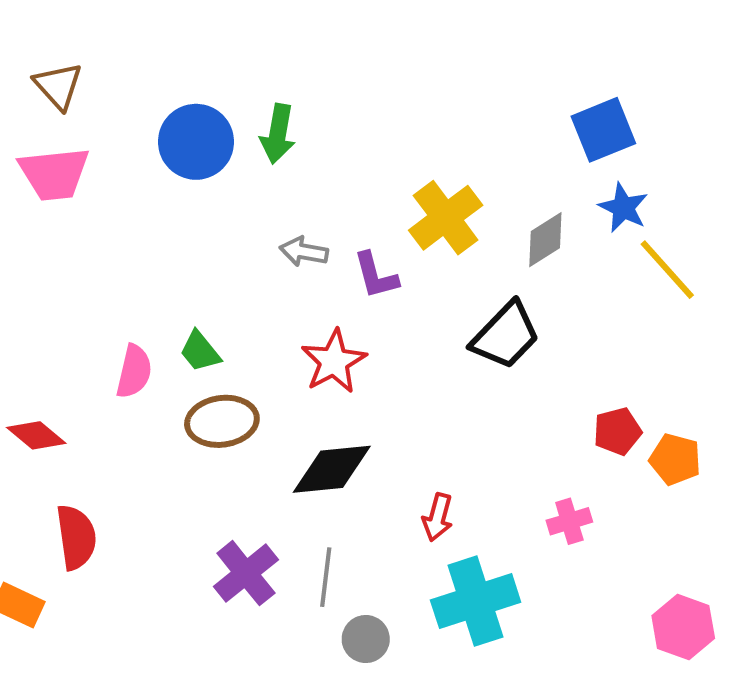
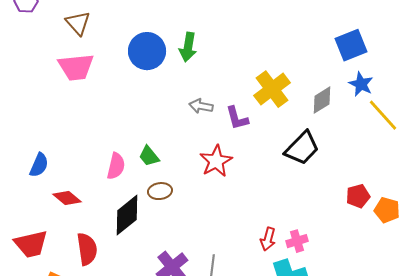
brown ellipse: (222, 421) -> (160, 191), size x0.7
black diamond: (332, 469) -> (127, 215), moved, turned -33
pink cross: (569, 521) -> (297, 241), moved

